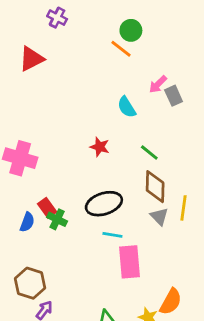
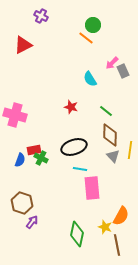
red rectangle: (47, 208) -> (34, 150), turned -64

